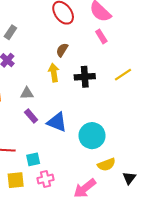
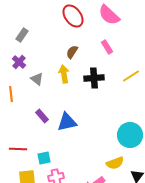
pink rectangle: (101, 36) -> (107, 47), moved
gray triangle: (27, 93) -> (37, 79), moved, turned 40
blue triangle: (57, 122) -> (67, 122), turned -35
cyan circle: (92, 136) -> (130, 135), moved

